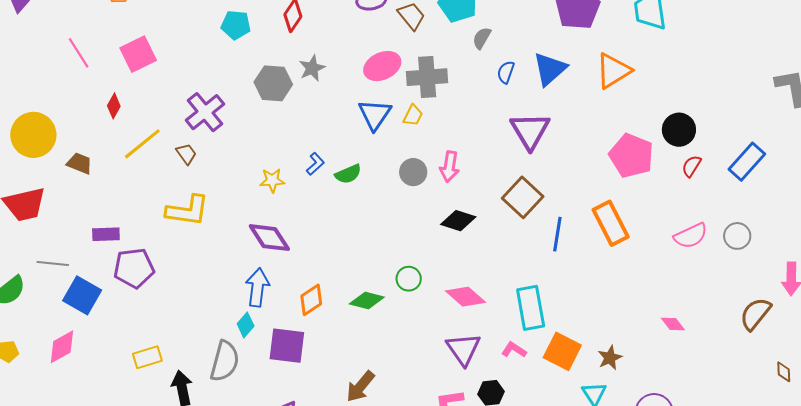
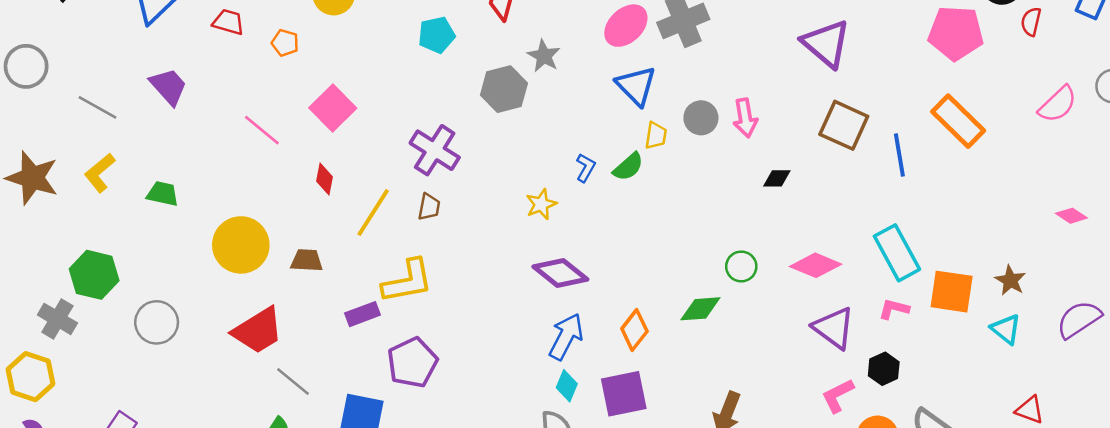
yellow trapezoid: (413, 115) -> (656, 136), moved
brown trapezoid: (186, 154) -> (429, 207), turned 65
gray circle: (413, 172) -> (701, 118), moved
yellow L-shape: (188, 211) -> (407, 281), moved
black diamond: (458, 221) -> (777, 178), size x0.7
purple rectangle: (106, 234) -> (362, 314), moved
gray line: (53, 263) -> (293, 381), moved, turned 52
blue arrow: (257, 287) -> (566, 337), turned 39

